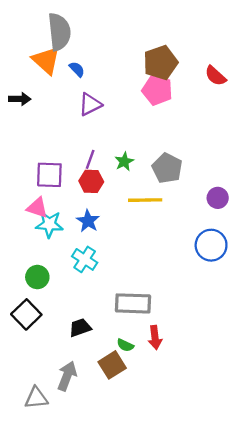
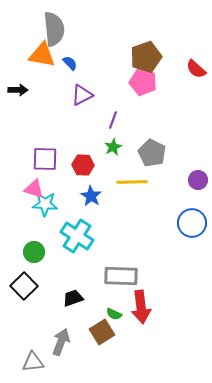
orange triangle: (46, 60) -> (42, 55), turned -32
purple line: (90, 159) -> (113, 120), moved
blue star: (88, 221) -> (91, 196), moved
cyan cross: (85, 259) -> (77, 236), size x1.4
red arrow: (155, 338) -> (141, 307), size x1.5

